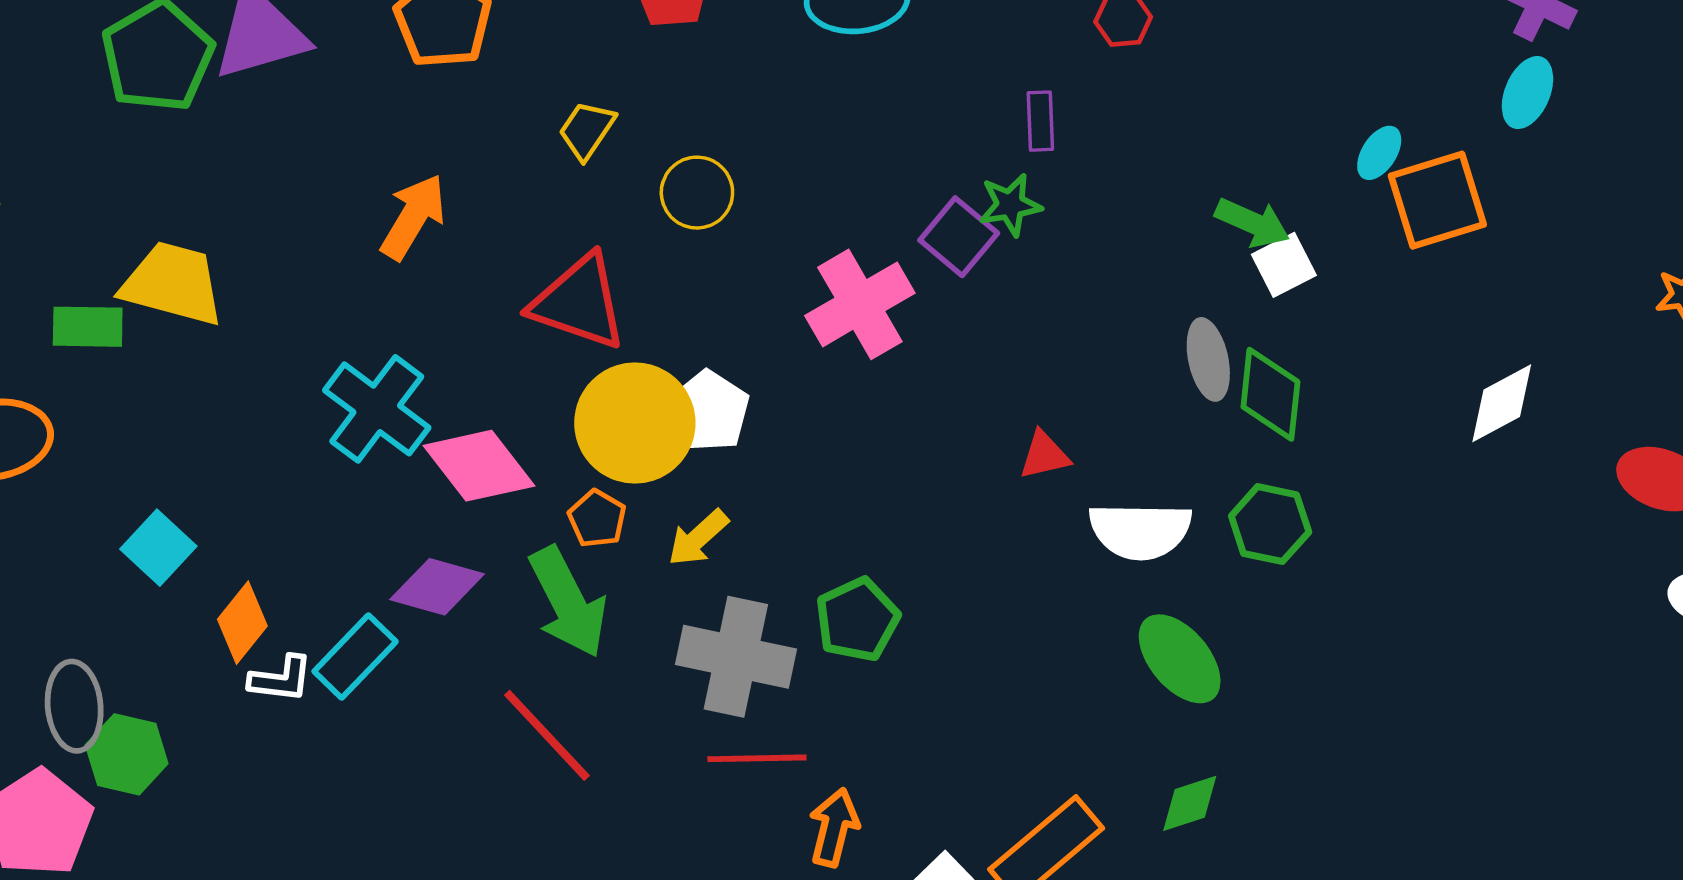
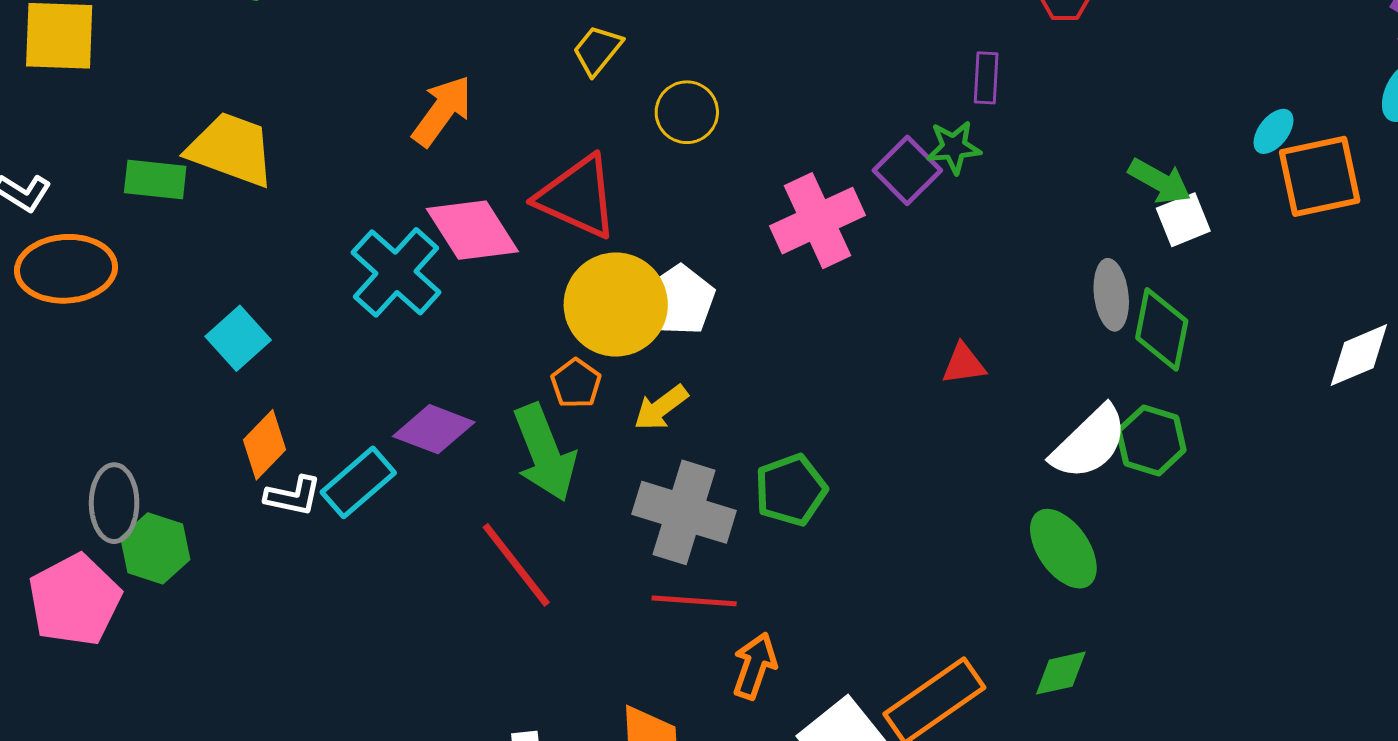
pink diamond: (479, 466) -> (472, 230), moved
white semicircle: (1140, 531) -> (1089, 443), moved, turned -50
cyan square: (158, 548) -> (238, 338), moved

